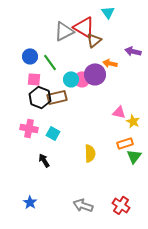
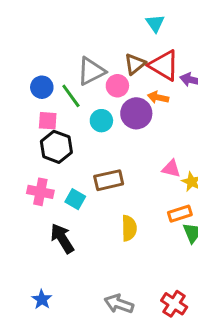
red triangle: (84, 27) -> (164, 65), moved
gray triangle: (64, 31) -> (91, 71), moved
pink circle: (82, 79) -> (117, 86), moved
brown rectangle: (57, 97) -> (109, 180), moved
black arrow: (44, 160) -> (62, 238), size x1.5

